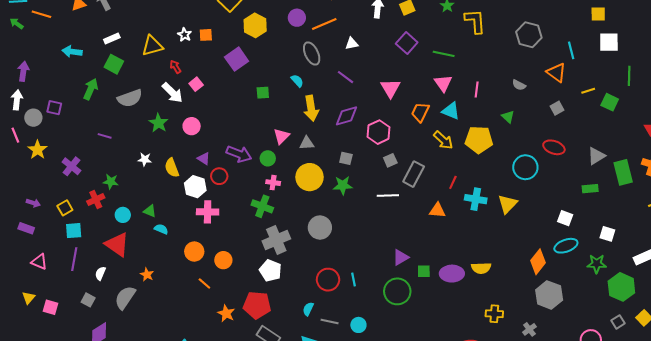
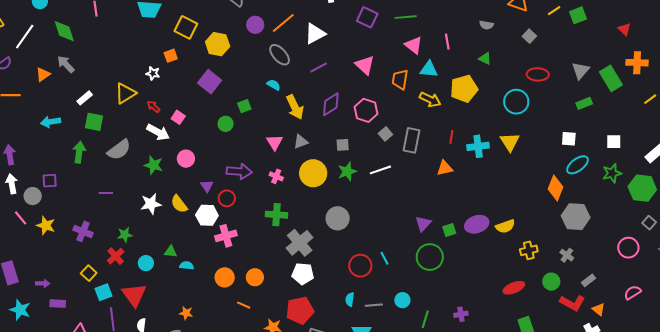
orange square: (206, 35) -> (171, 56), moved
white triangle: (352, 44) -> (315, 34), size x1.6
purple line: (345, 77) -> (319, 67), turned -48
green square: (610, 102) -> (578, 15), turned -30
green circle: (268, 158) -> (226, 124), moved
white star: (145, 159) -> (151, 204), size x1.5
purple triangle: (204, 159) -> (207, 186), turned 40
pink cross: (273, 183) -> (276, 176), moved, turned 32
white line: (388, 195) -> (380, 170), moved
purple arrow: (33, 203) -> (43, 283), moved
red triangle: (117, 245) -> (134, 295), moved, turned 36
yellow semicircle: (481, 268) -> (505, 226), moved

